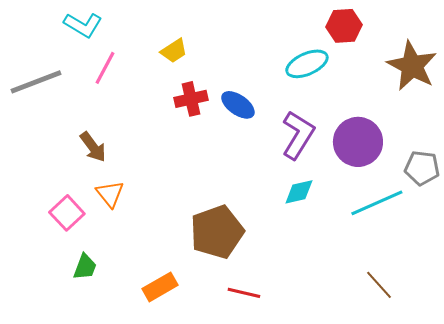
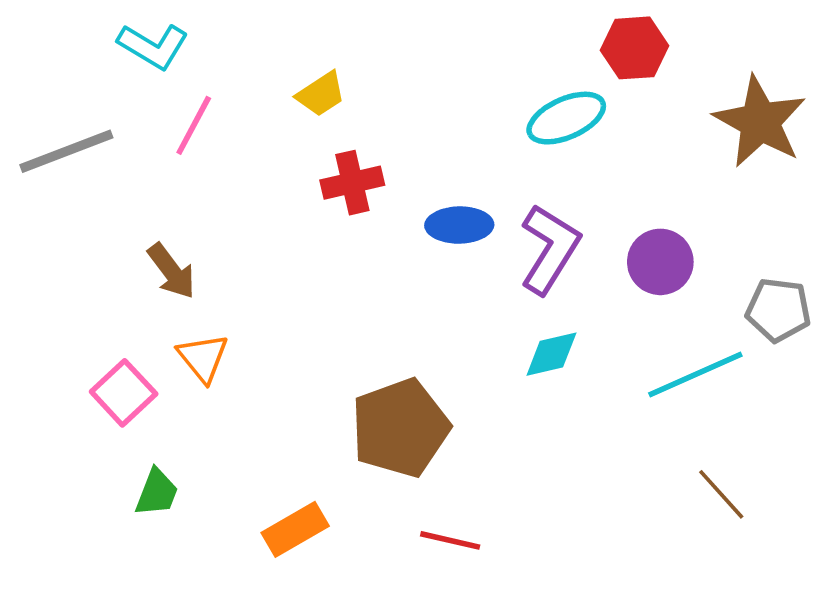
blue ellipse: (238, 105) -> (459, 225), moved, turned -36
purple circle: (358, 142) -> (660, 262), size x0.7
brown line: (379, 285) -> (721, 494), moved

